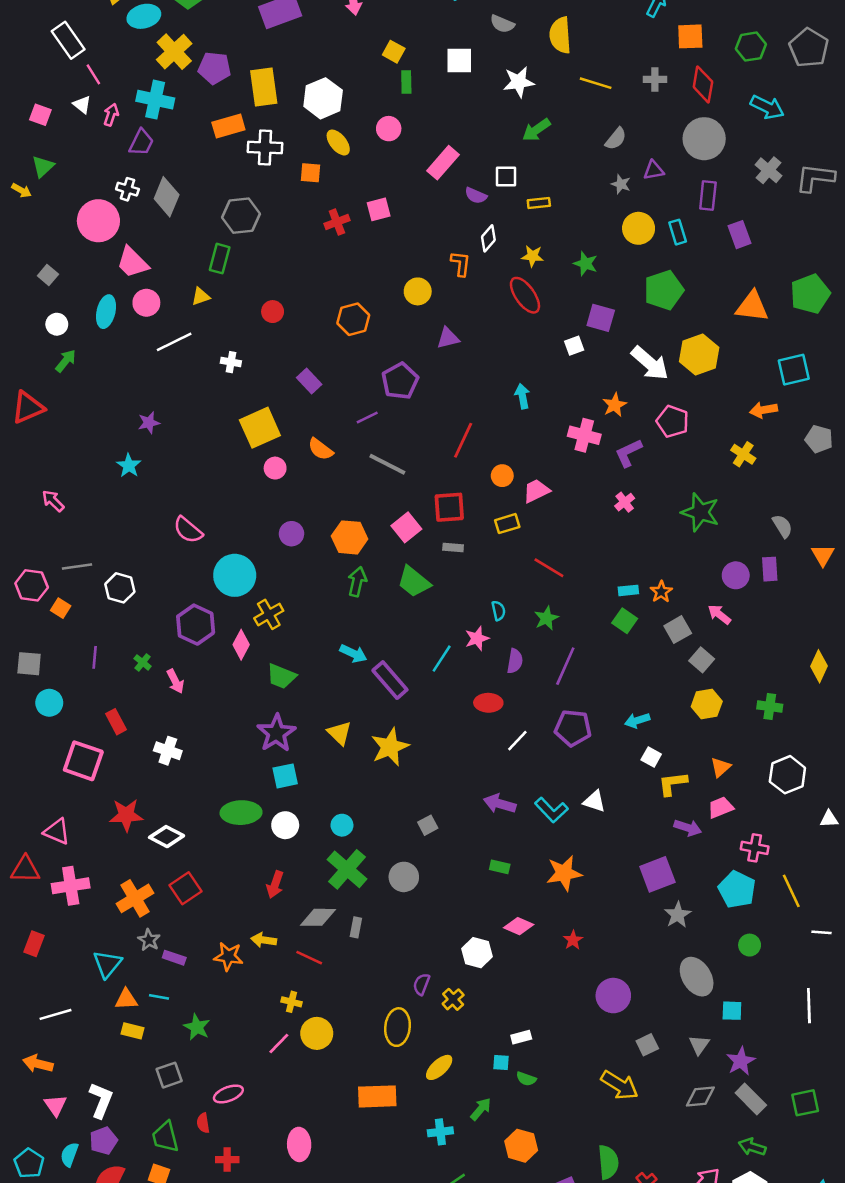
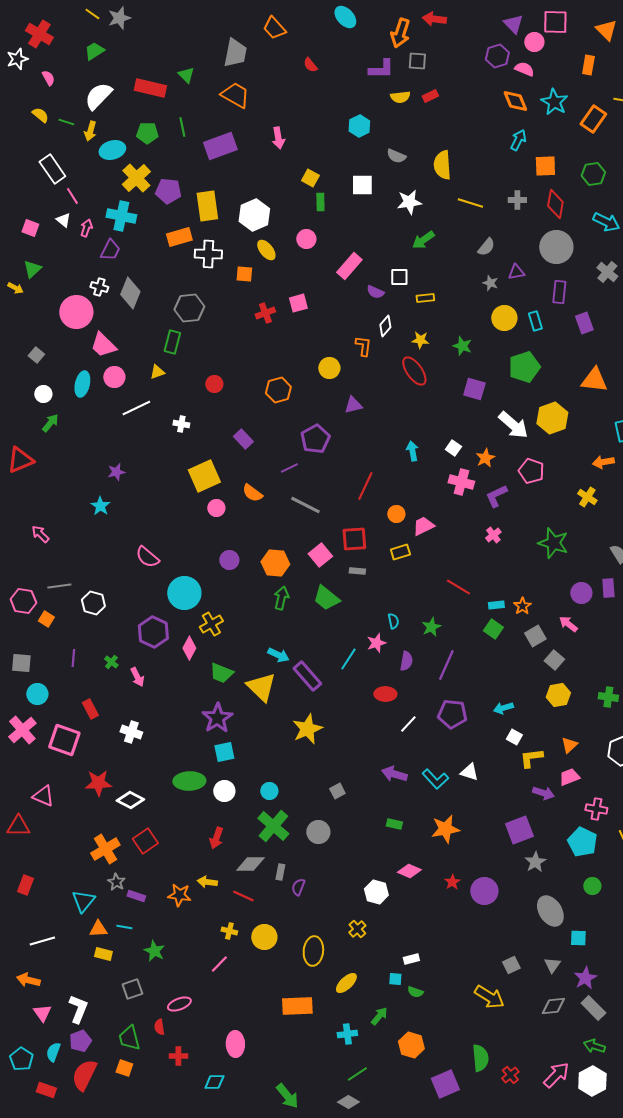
white square: (574, 346) -> (453, 448), moved, turned -35
red line: (549, 568) -> (458, 587), moved
yellow triangle: (339, 733) -> (261, 687), moved, size x1.5
pink cross: (71, 886) -> (22, 730), moved, turned -32
purple semicircle: (421, 984) -> (298, 887), moved
purple circle: (613, 996) -> (484, 891), moved
yellow circle: (317, 1033) -> (264, 937), moved

